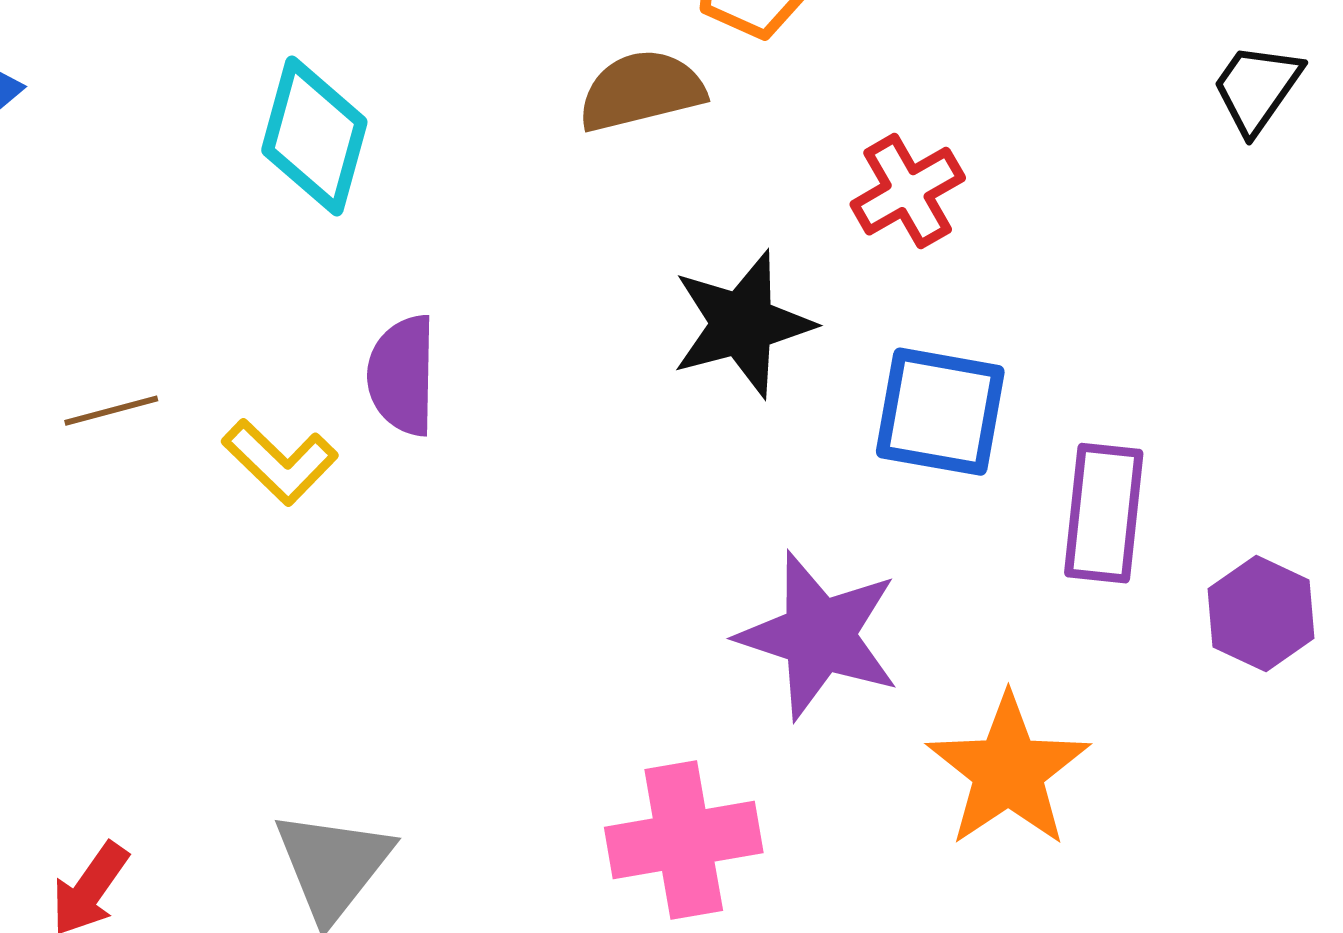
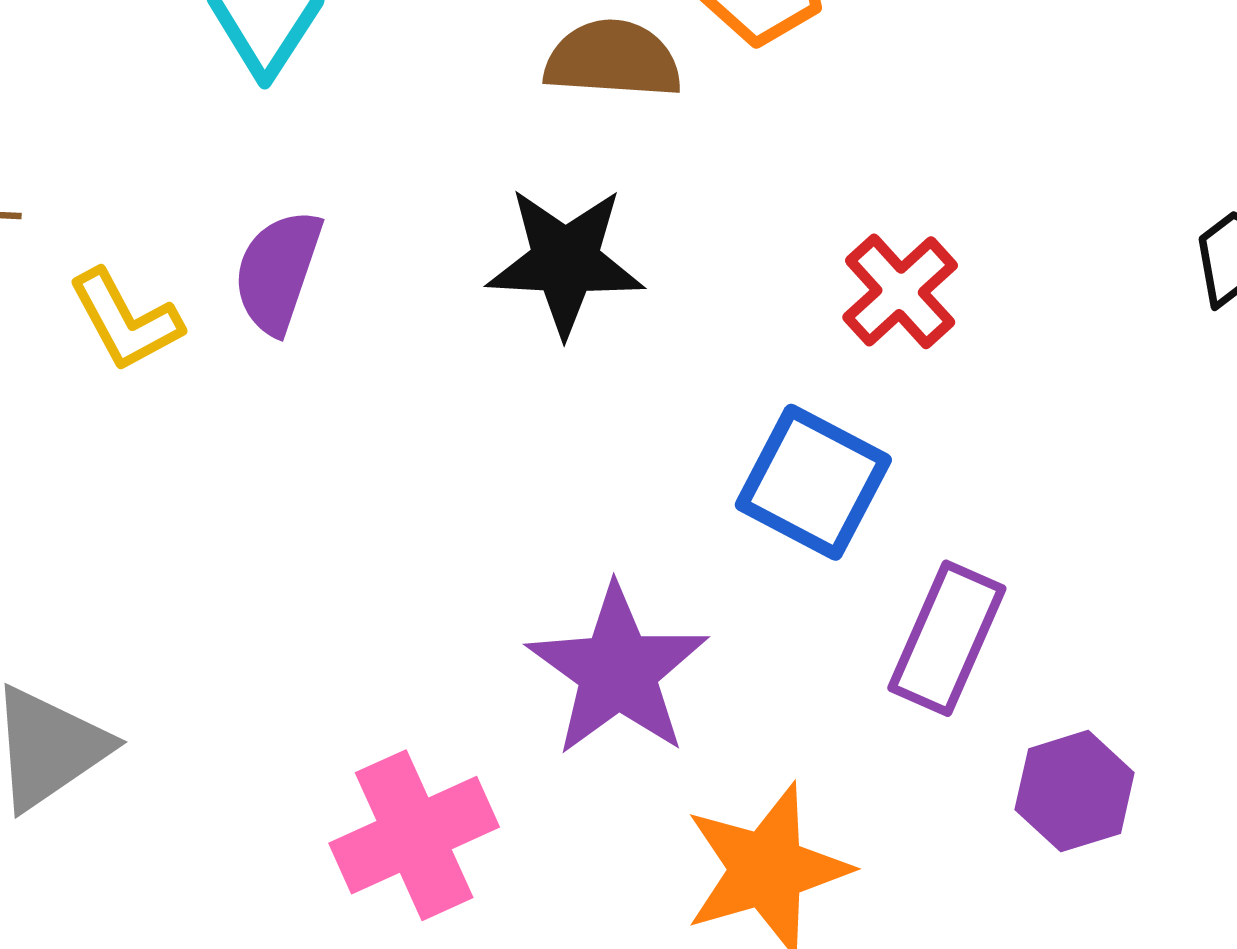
red cross: (908, 191) -> (900, 291), moved, turned -30
black star: (742, 324) -> (565, 261), moved
pink cross: (684, 840) -> (414, 835), turned -32

